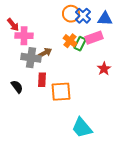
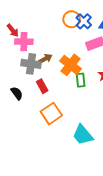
orange cross: (70, 41) -> (71, 65), moved, size x1.5
green rectangle: (80, 44) -> (81, 80), moved, turned -32
red rectangle: (42, 80) -> (42, 86), turned -32
orange square: (61, 92) -> (51, 114), moved, turned -30

